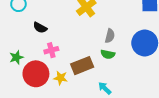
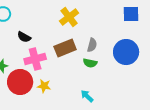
pink cross: (51, 50) -> (35, 59), size x1.5
brown rectangle: (82, 66) -> (65, 48), moved

